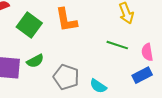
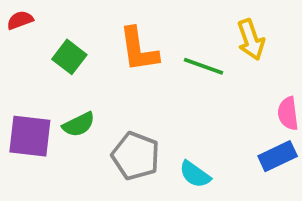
green square: (29, 25) -> (69, 57), size x0.7
green line: (117, 45) -> (203, 66), moved

